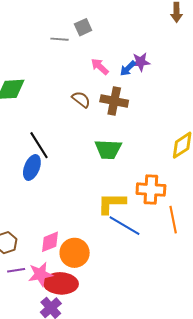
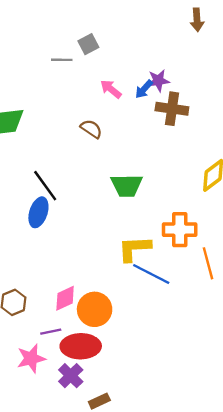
brown cross: (114, 101) -> (172, 109), moved
purple line: (16, 270) -> (51, 332), moved
pink star: (40, 274) -> (31, 358), moved

